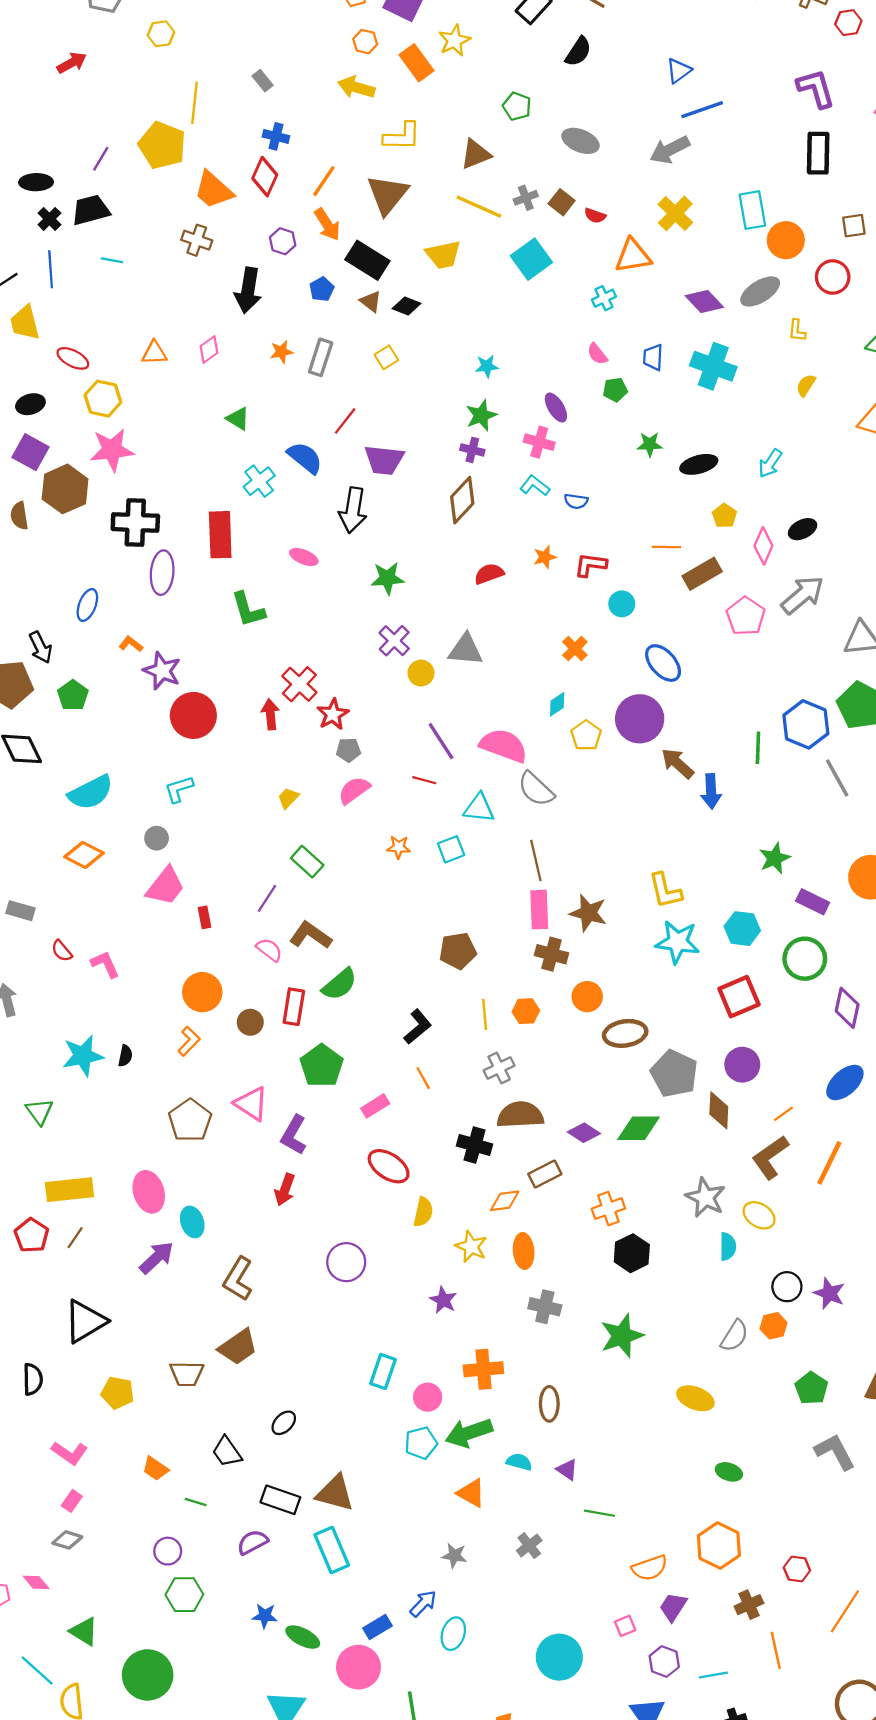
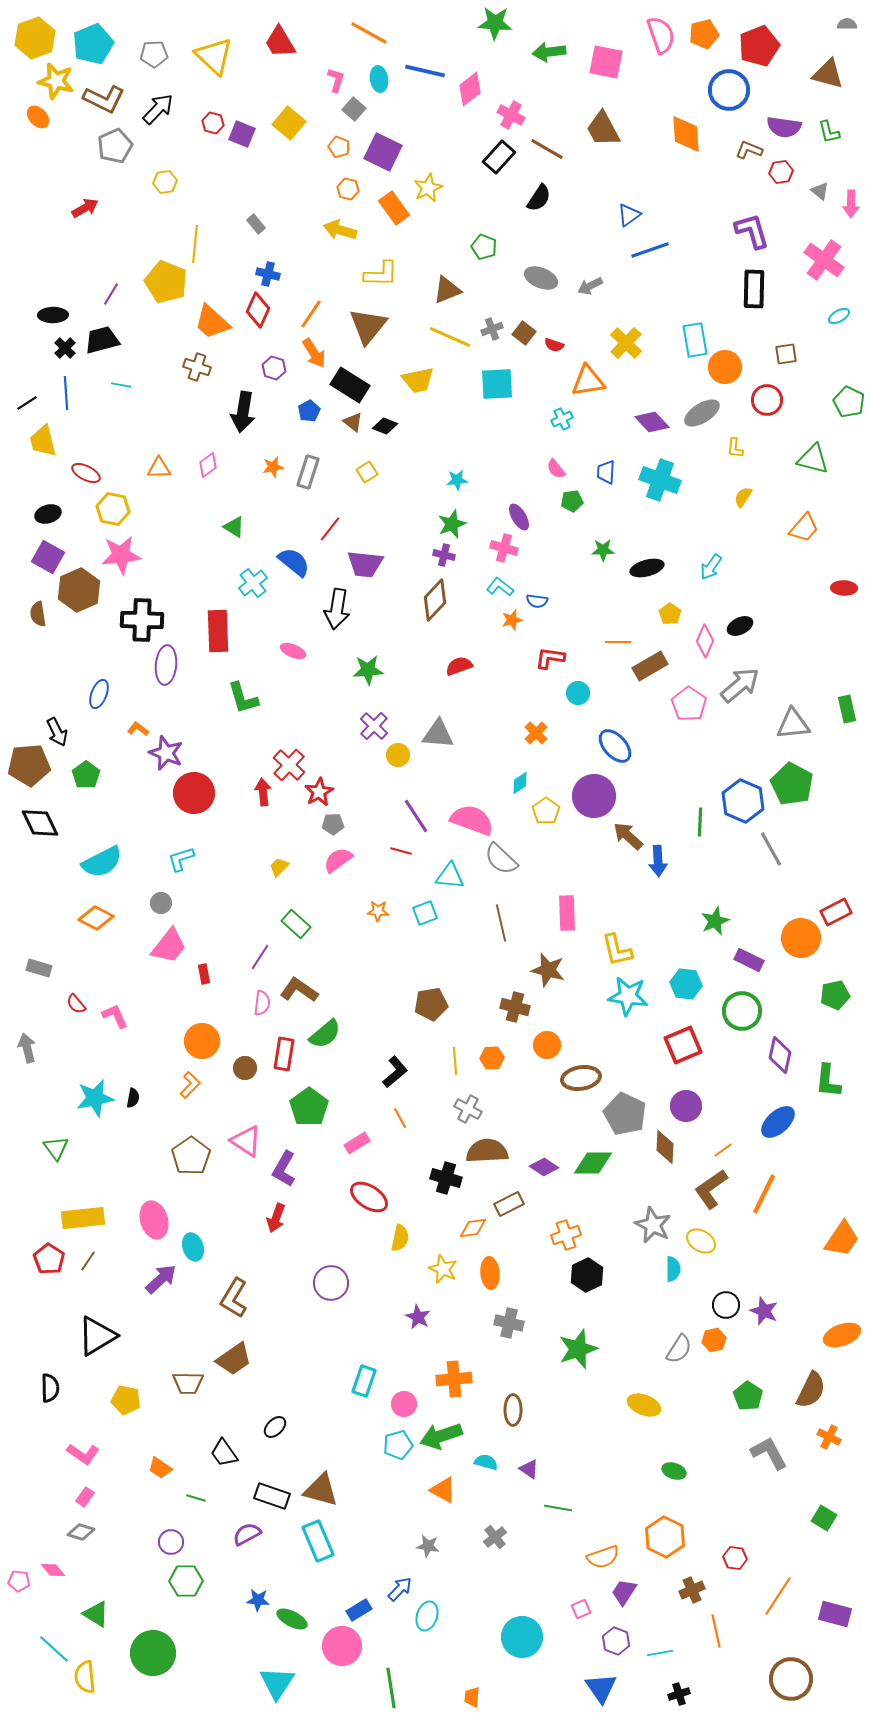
gray arrow: (670, 150) -> (590, 286), moved, size x0.7
cyan square: (531, 259) -> (497, 384), turned 33
orange star: (545, 557) -> (512, 620), moved
pink rectangle: (539, 910) -> (567, 913), moved
pink semicircle: (269, 950) -> (262, 1003), turned 60
gray cross: (499, 1068) -> (468, 1109), turned -36

